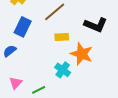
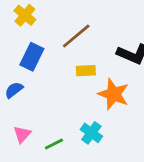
cyan cross: (63, 70) -> (91, 133), moved

